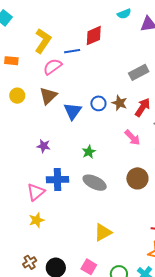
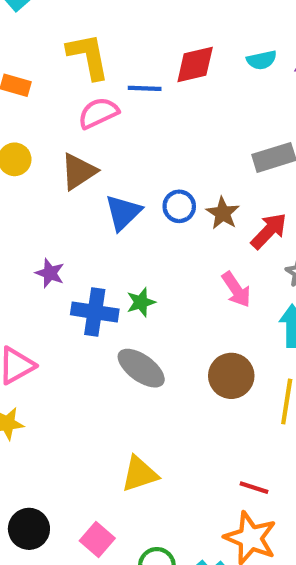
cyan semicircle: (124, 14) -> (262, 60), moved
yellow L-shape: (43, 41) -> (88, 56), turned -55
blue cross: (57, 180) -> (95, 312), moved

